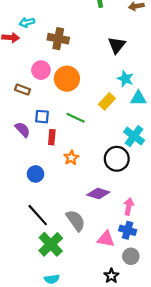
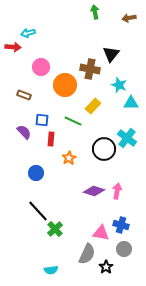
brown cross: (58, 39) -> (90, 69), moved
pink circle: (41, 70) -> (41, 67), moved
yellow rectangle: (107, 101) -> (93, 106), moved
black circle: (117, 159) -> (104, 149), moved
pink arrow: (129, 206) -> (117, 191), moved
gray semicircle: (76, 221) -> (87, 254), moved, turned 60
green cross: (51, 244) -> (55, 229), moved, size x0.7

